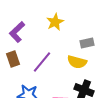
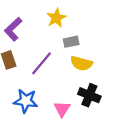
gray rectangle: (87, 43) -> (71, 42), moved

